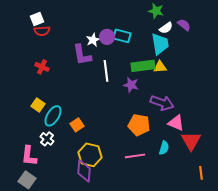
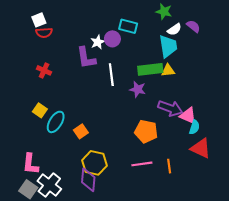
cyan rectangle: (122, 36) -> (128, 26), moved
pink triangle: (176, 123) -> (188, 116), moved
white cross: (47, 139) -> (49, 185), moved, size x1.6
red triangle: (191, 141) -> (201, 148), turned -35
cyan semicircle: (164, 148) -> (194, 127), moved
orange line: (201, 173) -> (169, 166), moved

